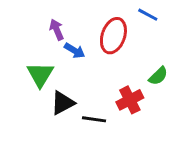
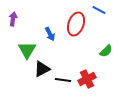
purple arrow: (57, 30) -> (13, 19), moved, turned 32
blue arrow: (75, 51) -> (50, 34), turned 32
red cross: (130, 100) -> (87, 79), moved

